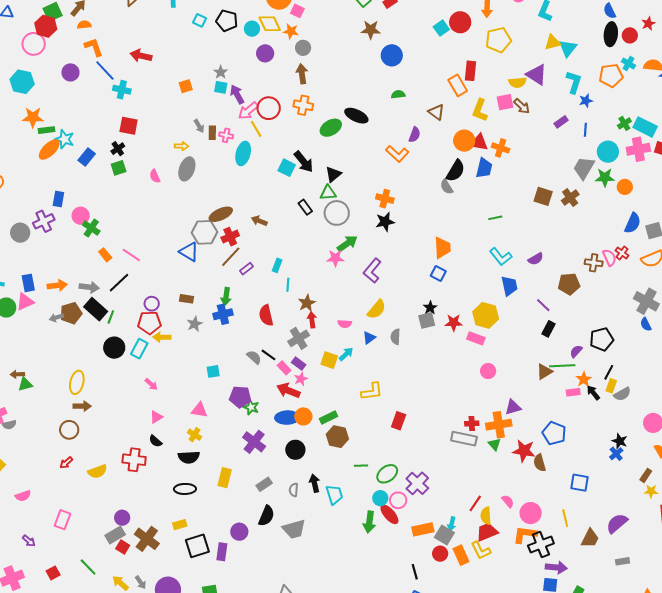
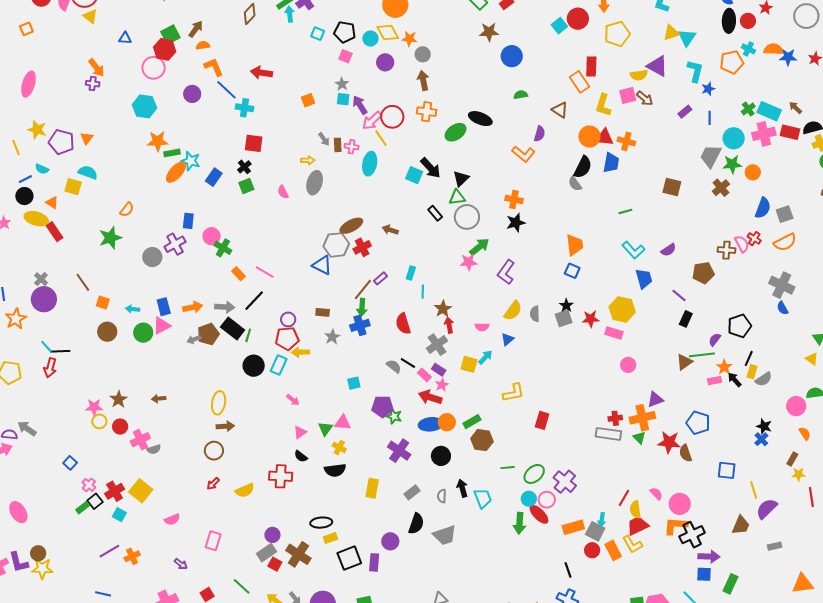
pink square: (297, 11) -> (345, 56), moved
brown cross: (570, 198) -> (721, 188), moved
brown line: (231, 257) -> (363, 289), moved
gray semicircle: (395, 337) -> (535, 314), moved
green triangle: (25, 384) -> (325, 429), moved, turned -35
black ellipse: (185, 489) -> (321, 523), moved
yellow line: (565, 518) -> (754, 490), moved

